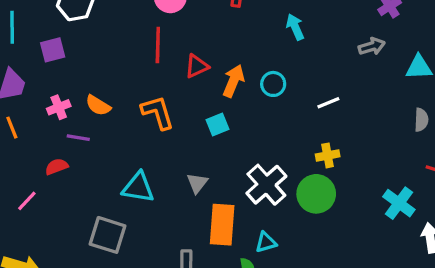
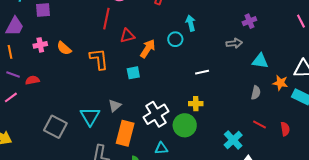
cyan circle: (273, 84) -> (175, 39), moved
purple line: (78, 138) -> (13, 75), moved
cyan triangle: (138, 187) -> (90, 116), moved, turned 40
cyan triangle: (266, 242) -> (161, 148), moved

